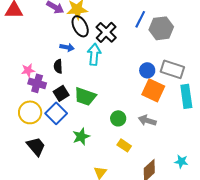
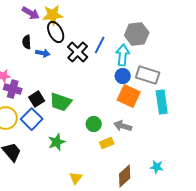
blue line: (140, 19) -> (100, 45), moved
black cross: (106, 32) -> (78, 52), moved
cyan arrow: (94, 54) -> (123, 55), moved
black semicircle: (58, 66) -> (27, 42), moved
yellow rectangle: (124, 145) -> (107, 143), moved, turned -56

